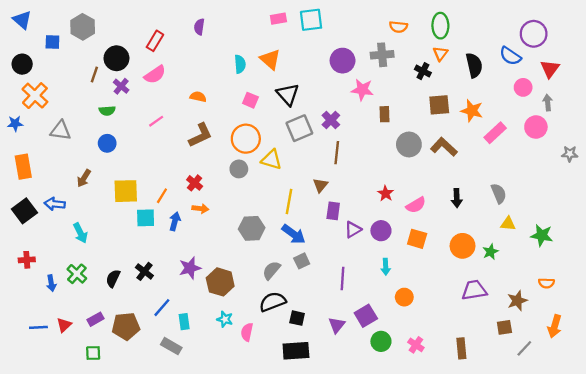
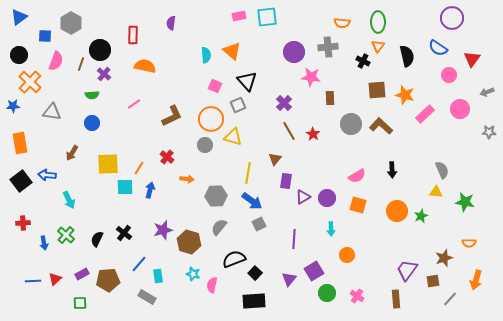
blue triangle: (22, 20) -> (19, 17), turned 42
purple circle: (534, 34) -> (452, 18), moved
red rectangle: (155, 41) -> (133, 35), turned -30
pink semicircle: (155, 75) -> (56, 61), moved, turned -36
orange semicircle: (198, 97) -> (145, 66), moved, size x1.5
gray arrow: (548, 103) -> (487, 92), moved, turned -104
gray square: (299, 128) -> (238, 105), moved, size x0.7
brown line: (337, 153) -> (289, 131), turned -36
red star: (386, 193) -> (313, 134), moved
gray semicircle: (499, 193) -> (442, 170), moved
orange arrow: (200, 209) -> (187, 179), moved
gray semicircle: (271, 270) -> (219, 227), moved
purple trapezoid: (474, 290) -> (407, 270), moved, turned -45
black square: (297, 318) -> (255, 273), turned 32

